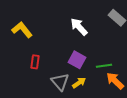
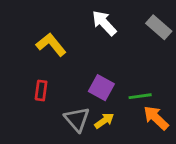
white arrow: (79, 27) -> (104, 23), moved
yellow L-shape: (22, 30) -> (51, 45), moved

